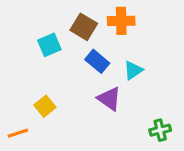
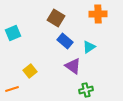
orange cross: (121, 21) -> (98, 14), moved
cyan square: (49, 45) -> (13, 33), moved
green cross: (160, 130) -> (86, 90), moved

